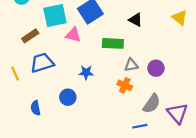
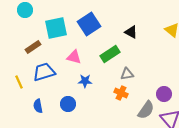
pink triangle: (73, 35) -> (74, 57), moved
green rectangle: (113, 43) -> (110, 54), turned -36
purple circle: (156, 68) -> (164, 94), moved
blue semicircle: (36, 108) -> (38, 106), moved

